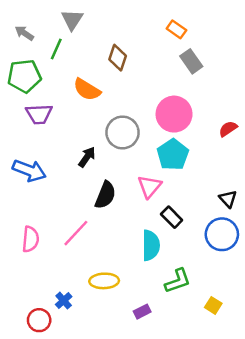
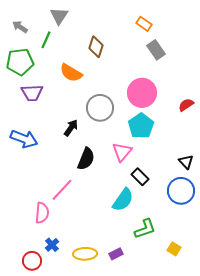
pink semicircle: (30, 239) -> (42, 213), moved
cyan semicircle: (151, 245) -> (123, 200), turned 35
yellow ellipse: (104, 281) -> (85, 254), moved

